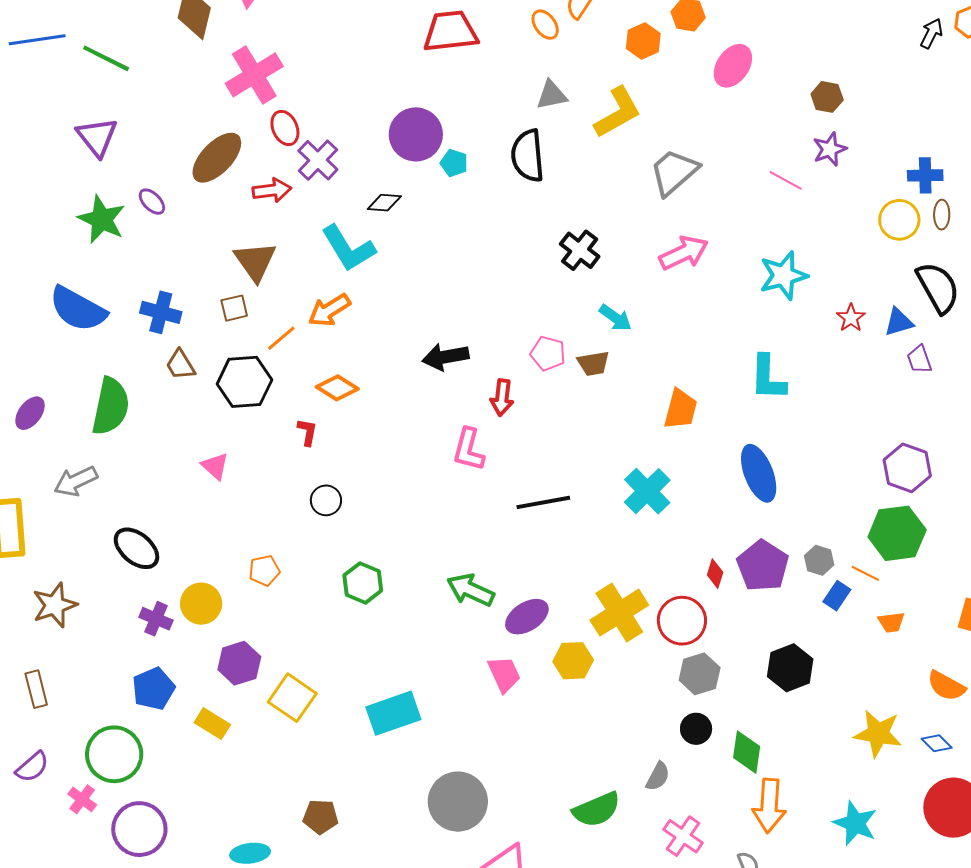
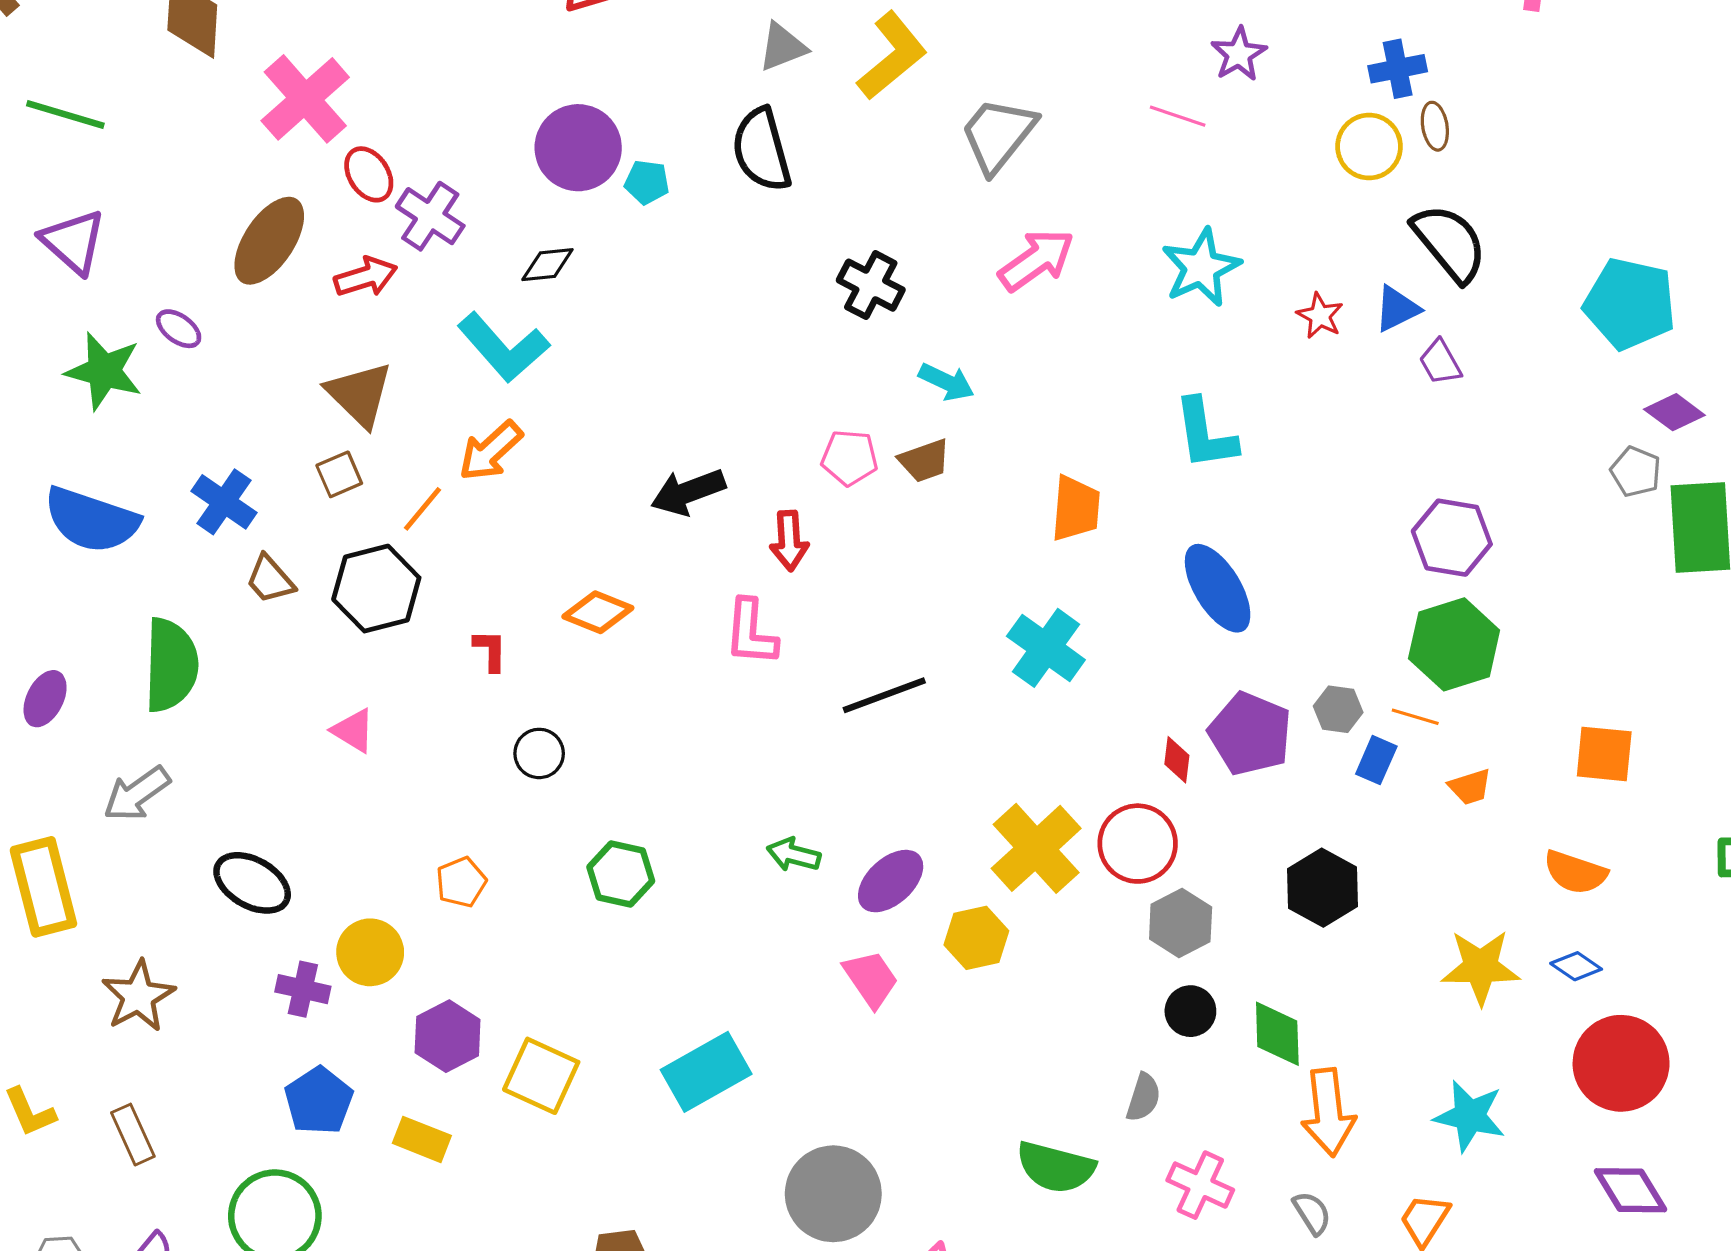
blue cross: (161, 312) -> (224, 502), turned 30
orange diamond: (337, 388) -> (598, 612), moved
green arrow: (471, 590) -> (794, 855), size x0.7
green semicircle: (597, 810) -> (1056, 1167), turned 48

